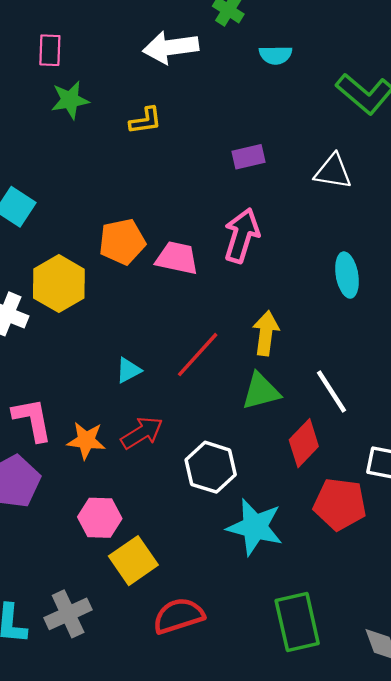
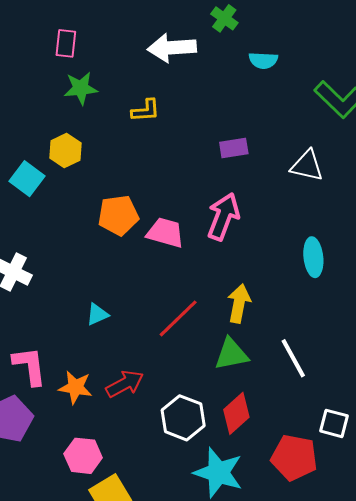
yellow hexagon: (59, 284) -> (65, 150), moved, size x0.7
cyan triangle: (128, 370) -> (97, 314), moved
red diamond: (304, 443) -> (236, 413), moved

